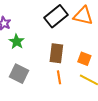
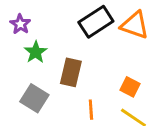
brown rectangle: (56, 53) -> (71, 72), moved

